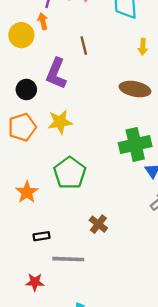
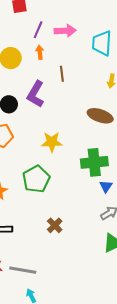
orange arrow: (43, 21) -> (40, 52), moved
yellow star: (60, 122) -> (52, 142), moved
gray line: (68, 259) -> (23, 270), moved

